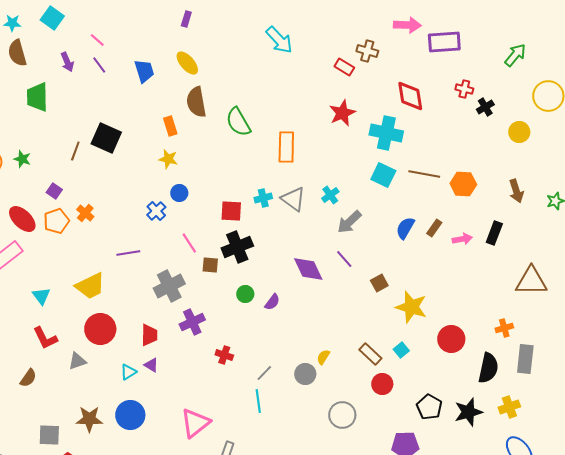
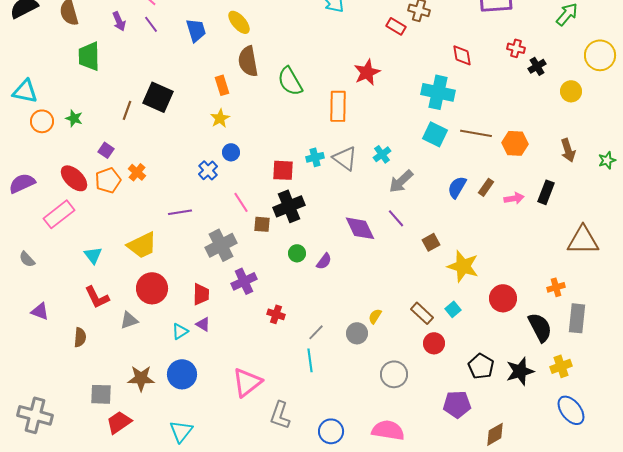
red diamond: (410, 96) -> (462, 55), size x0.7
red star: (342, 113) -> (367, 72), moved
yellow star: (168, 159) -> (220, 118), turned 30
black semicircle: (488, 368) -> (540, 327), turned -40
brown semicircle: (28, 378) -> (80, 337), turned -30

